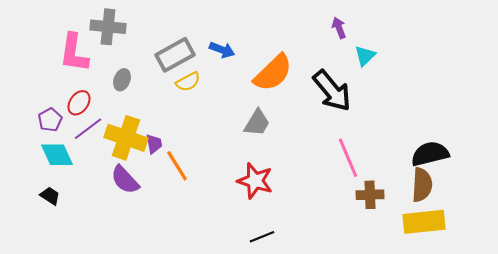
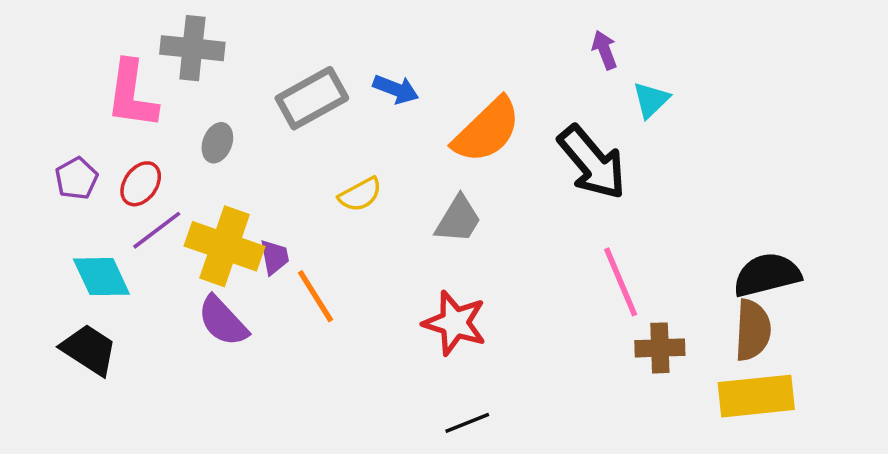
yellow semicircle: (188, 82) -> (360, 194), moved
purple pentagon: (50, 120) -> (76, 178), moved
black trapezoid: (50, 196) -> (89, 350), size x1.6

